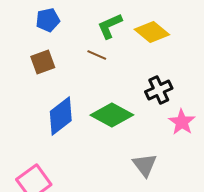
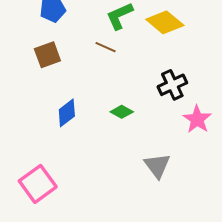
green diamond: (112, 115) -> (122, 112), size x0.5
blue diamond: (61, 116) -> (67, 113), size x0.7

